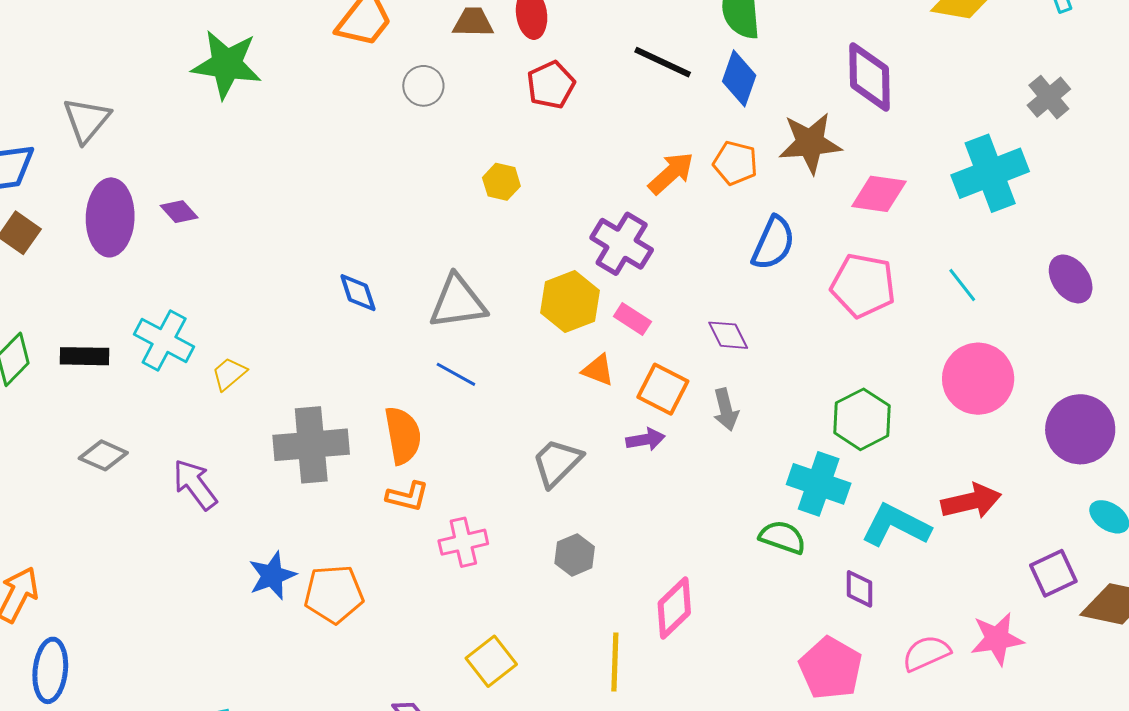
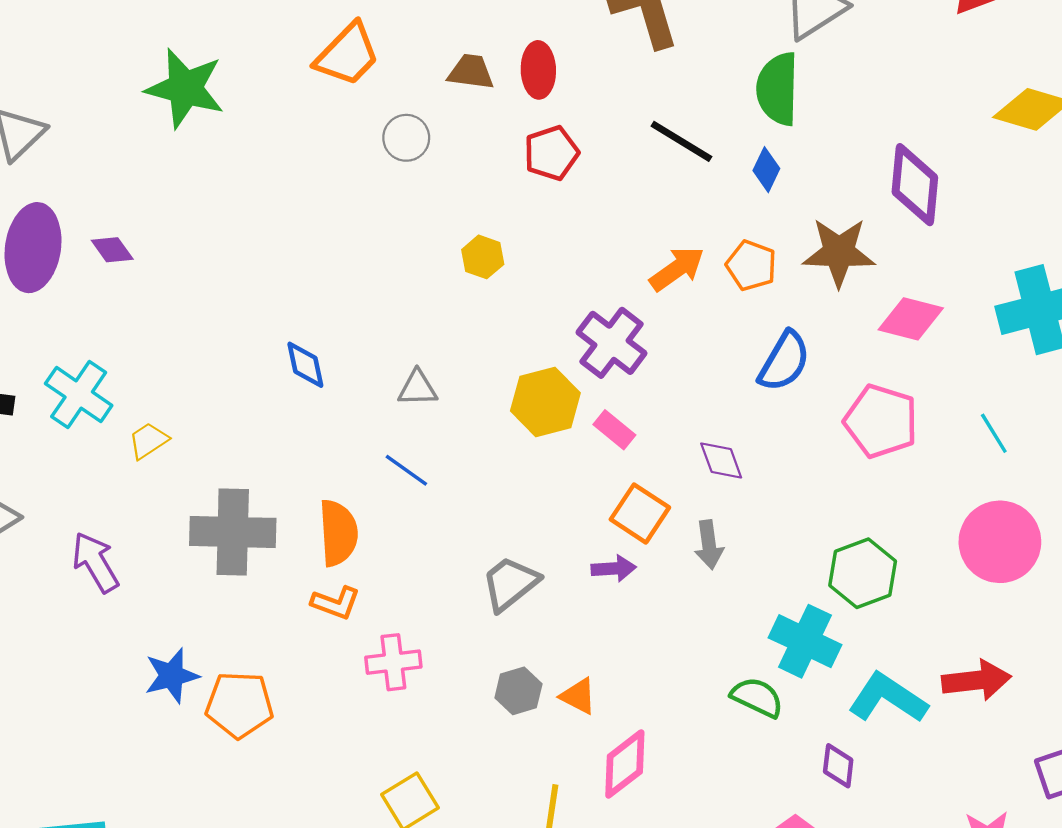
blue diamond: (739, 78) -> (766, 170), size x0.7
gray triangle: (458, 302) -> (418, 388), size x0.6
orange triangle: (598, 370) -> (578, 696), moved

